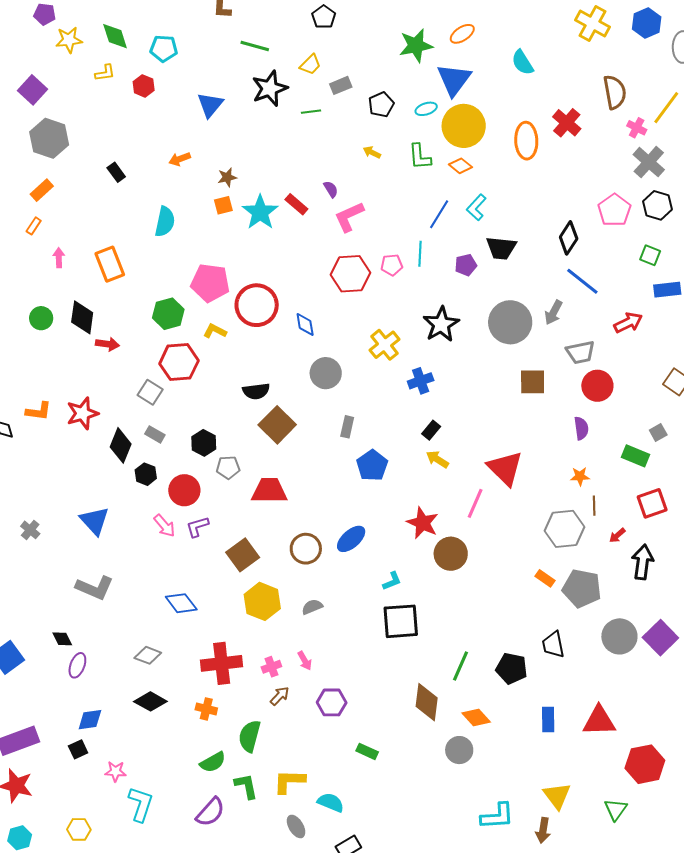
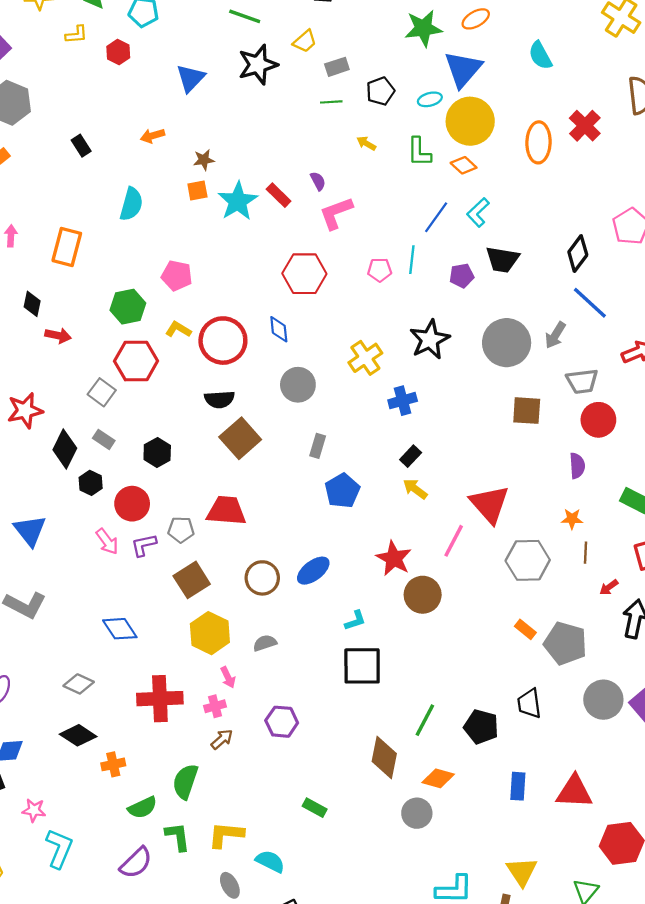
green line: (311, 112) -> (331, 102), moved
orange rectangle: (110, 264) -> (67, 247), turned 32
red hexagon: (350, 274) -> (304, 274), moved
pink pentagon: (210, 283) -> (177, 276), size x0.7
red circle: (257, 305) -> (223, 341), moved
black diamond: (82, 317) -> (32, 304), size x0.7
gray pentagon: (228, 467) -> (181, 530), moved
gray hexagon: (564, 529) -> (528, 560), moved
pink arrow: (305, 661) -> (228, 677), moved
purple hexagon: (332, 702) -> (282, 722), moved
orange cross: (206, 709) -> (113, 764), moved, turned -30
orange diamond: (476, 717) -> (438, 778), turned -36

